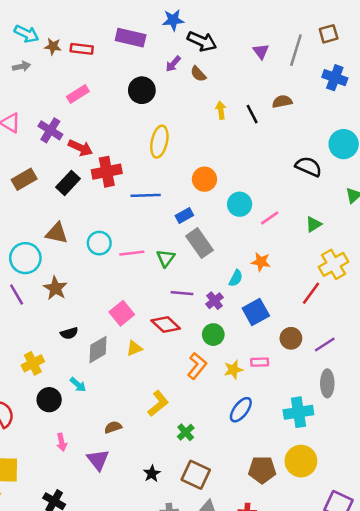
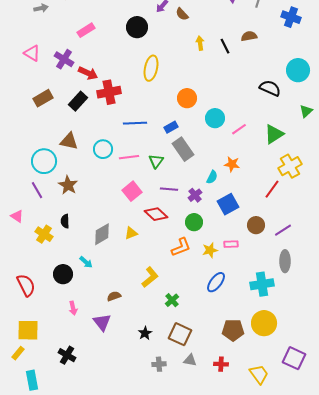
blue line: (146, 195) -> (135, 123), moved
green triangle: (313, 224) -> (274, 134), size x1.5
pink square: (122, 313) -> (132, 191), moved
black semicircle: (69, 333) -> (65, 221), moved, turned 104
yellow cross: (33, 363) -> (44, 234), moved, turned -30
orange L-shape: (197, 366) -> (181, 247), turned 30

